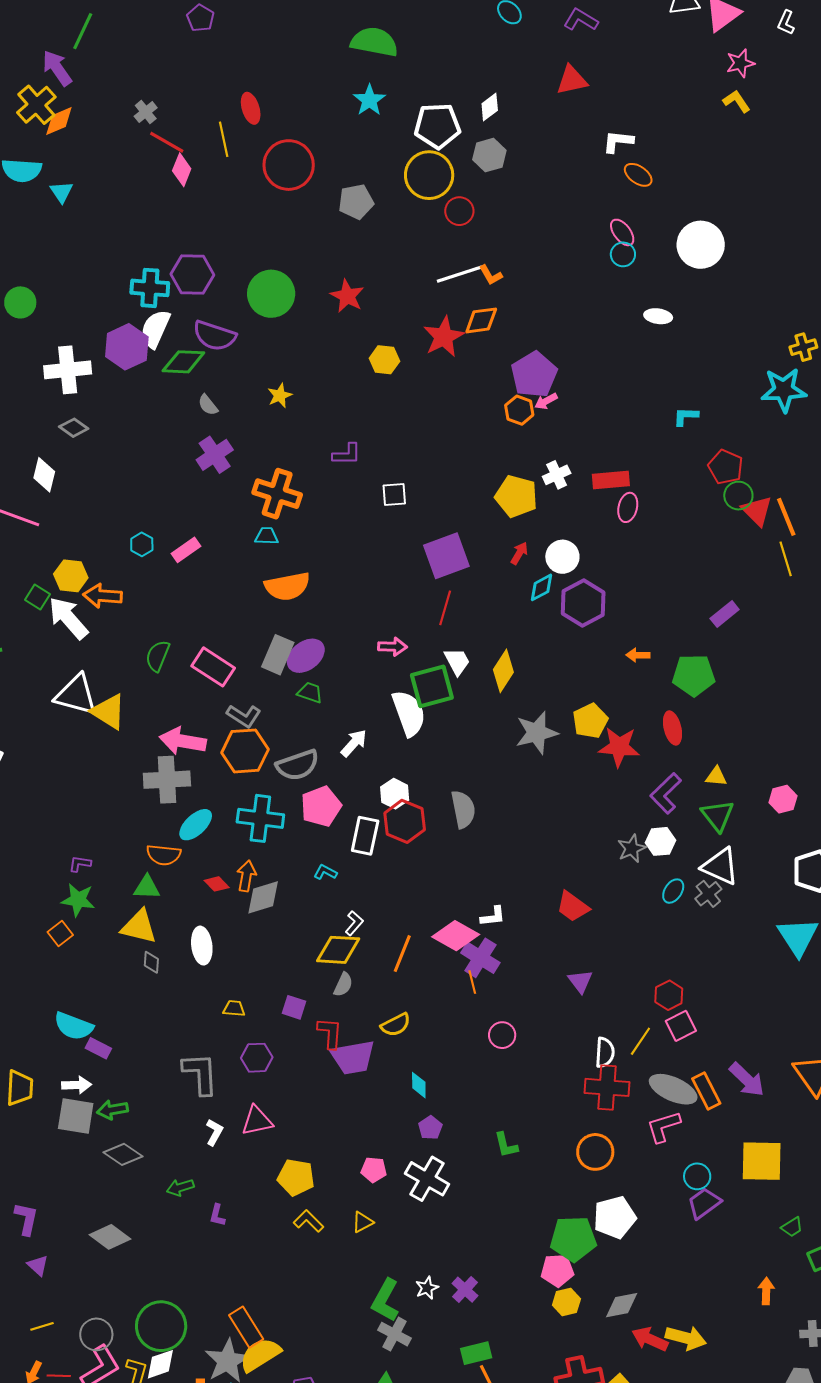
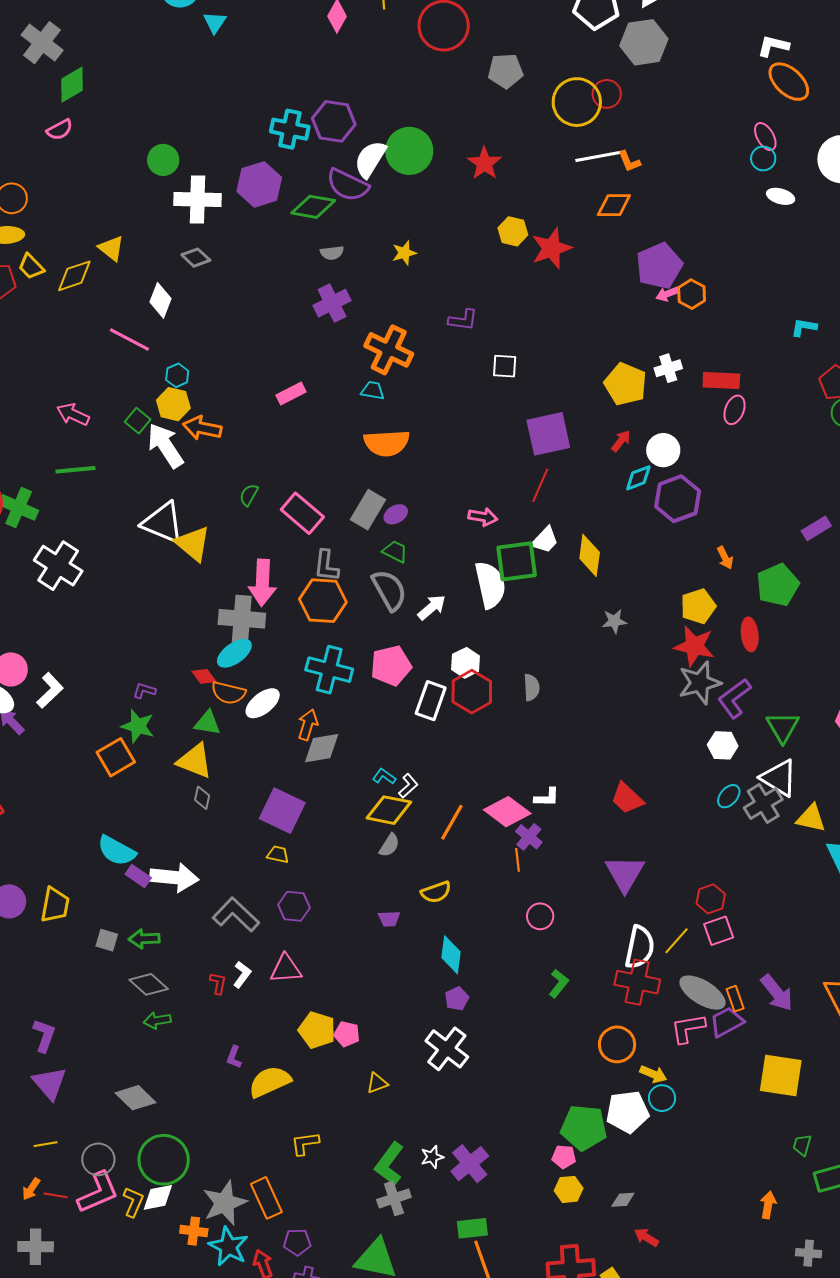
gray hexagon: (489, 155) -> (644, 42), size x1.4
yellow circle: (429, 175) -> (577, 102), moved
orange ellipse: (638, 175) -> (789, 82), size x1.5
green circle: (20, 302) -> (163, 160), moved
white ellipse: (658, 316) -> (781, 196), moved
white semicircle: (155, 329) -> (370, 159), moved
red star: (444, 337) -> (551, 248), moved
gray semicircle: (208, 405) -> (332, 253), turned -65
orange hexagon: (519, 410) -> (692, 294), moved
cyan hexagon: (142, 544) -> (177, 375), moved
orange arrow: (638, 655) -> (725, 558), turned -125
green semicircle: (158, 656) -> (249, 495), size x0.7
purple ellipse: (306, 656) -> (396, 514), size x0.6
white trapezoid: (457, 661) -> (545, 540), turned 64
yellow diamond: (503, 671) -> (590, 555), turned -33
green pentagon: (694, 675) -> (778, 585), turned -30
gray L-shape: (244, 716) -> (326, 566), turned 56
yellow pentagon: (590, 721) -> (698, 606), moved
gray star: (537, 733) -> (614, 621), size x0.6
pink arrow: (183, 741) -> (262, 583), turned -105
gray semicircle: (298, 765) -> (389, 590), moved, turned -108
yellow triangle: (716, 776) -> (811, 818), moved, size x1.4
gray semicircle: (463, 809) -> (531, 687), size x0.7
cyan ellipse: (196, 825) -> (234, 653), moved
gray star: (632, 848) -> (700, 683), moved, size x1.5
cyan L-shape: (325, 872) -> (384, 776), moved
red diamond: (217, 884) -> (204, 676), moved
gray cross: (708, 894) -> (763, 804), size x1.4
orange square: (60, 933) -> (116, 757), size x1.5
white ellipse: (202, 946) -> (263, 703), moved, turned 51
purple cross: (480, 958) -> (529, 837), size x0.7
purple triangle: (580, 981) -> (625, 873), size x1.6
purple square: (294, 1007) -> (282, 811), moved, size x1.8
red L-shape: (330, 1033) -> (218, 983), moved, size x0.7
white semicircle: (605, 1053) -> (640, 947), size x1.4
purple trapezoid: (353, 1057) -> (389, 919), size x0.5
gray L-shape: (200, 1074) -> (236, 915), turned -51
white arrow: (77, 1085) -> (174, 877), moved, size x1.6
cyan diamond: (419, 1085) -> (451, 955), size x1.4
orange rectangle: (706, 1091) -> (735, 999), size x0.7
gray square: (76, 1116) -> (107, 940), size x0.6
green L-shape: (506, 1145) -> (559, 983), moved, turned -136
pink pentagon: (374, 1170) -> (347, 1034), moved
cyan circle: (697, 1176) -> (662, 1098), moved
green arrow: (180, 1187) -> (157, 1020), moved
purple trapezoid: (704, 1203) -> (727, 1022), moved
yellow L-shape: (308, 1221) -> (305, 1143), moved, turned -60
green trapezoid: (792, 1227) -> (802, 1145), turned 130
gray diamond: (110, 1237) -> (136, 1098), moved
purple triangle: (38, 1265) -> (50, 1083), size x1.6
pink pentagon: (557, 1270) -> (564, 1157), size x0.7
purple cross: (465, 1290) -> (470, 1164), size x1.4
gray diamond: (622, 1305) -> (623, 1200), size x0.7
orange rectangle: (246, 1327) -> (266, 1198), moved
gray cross: (394, 1334) -> (394, 1198), turned 36
yellow arrow: (686, 1338) -> (653, 1074), moved, size x0.7
red arrow: (650, 1339) -> (646, 1237), size x0.7
yellow semicircle: (260, 1355) -> (270, 1082), moved

